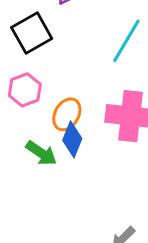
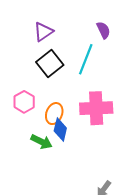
black square: (32, 33) -> (50, 64), moved

